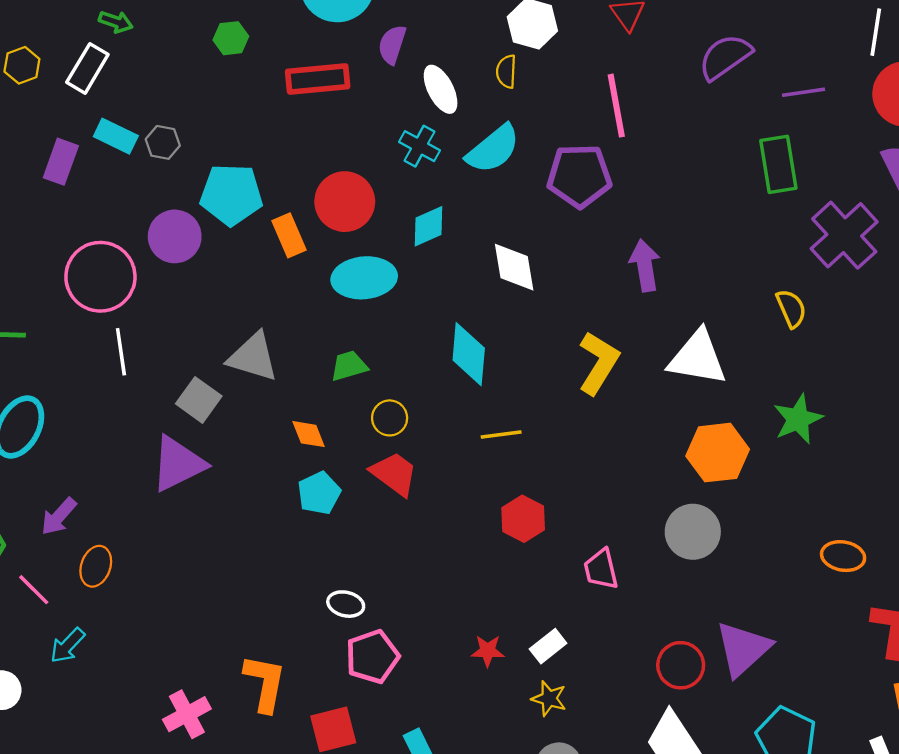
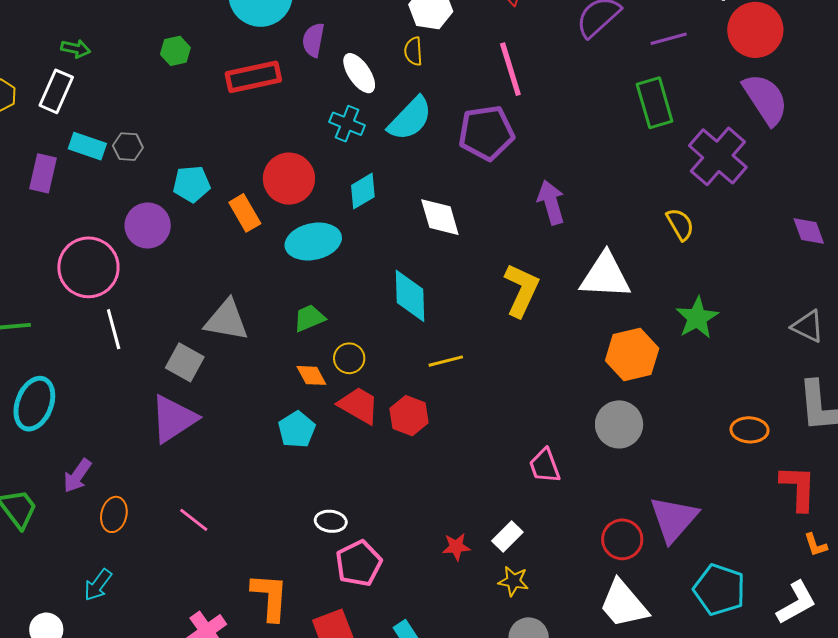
cyan pentagon: (231, 194) -> (192, 184), size x0.7
orange diamond: (309, 434) -> (311, 375), moved
red hexagon: (523, 519) -> (409, 416), moved
pink line: (34, 590) -> (194, 520), moved

